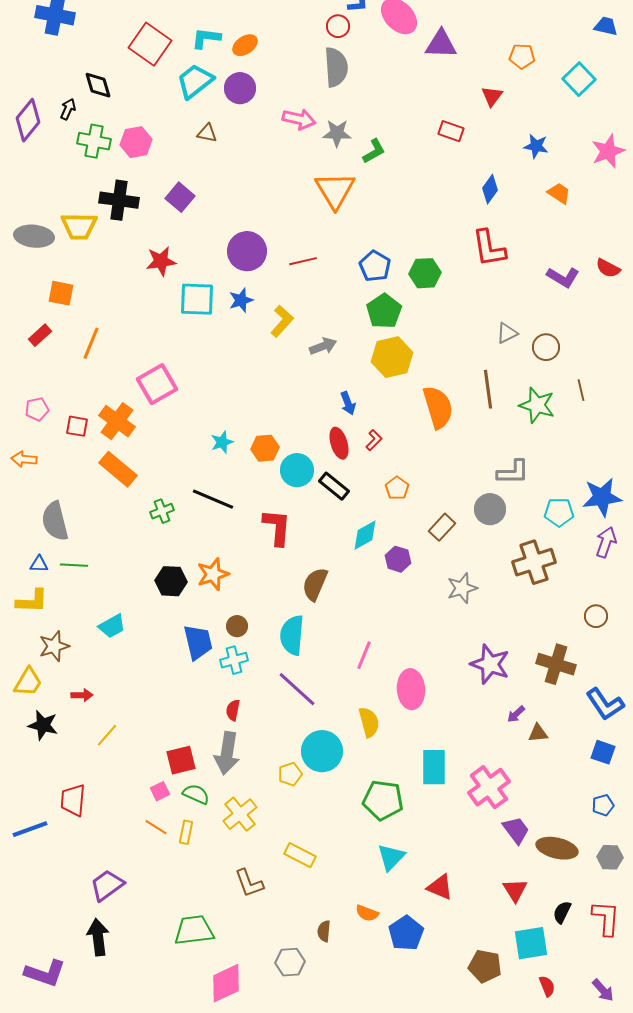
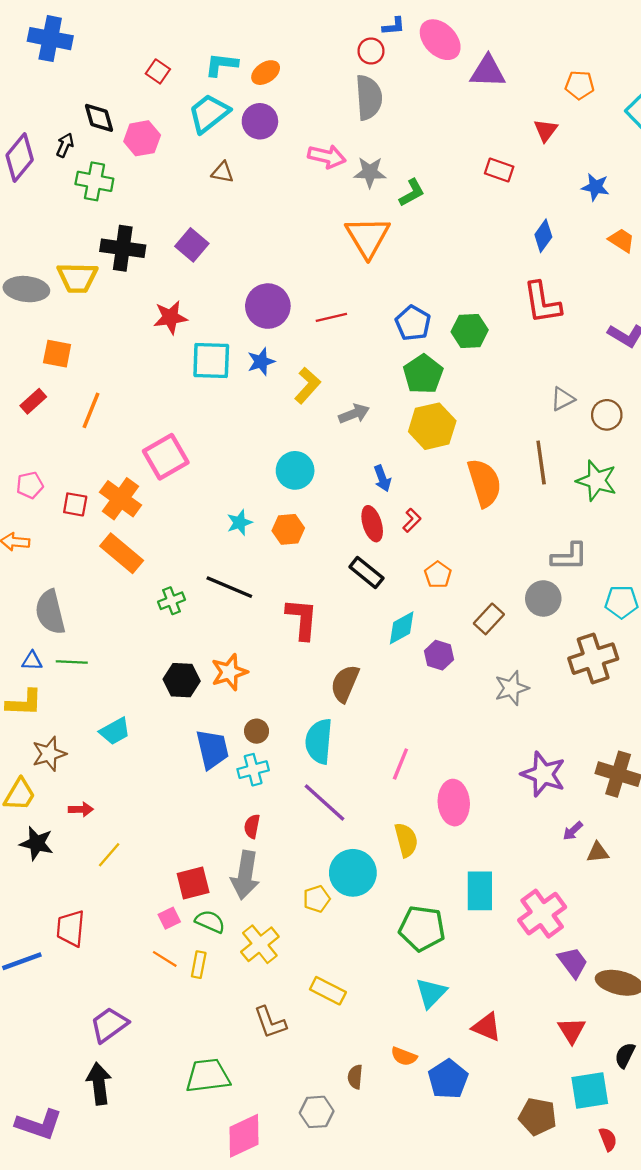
red square: (150, 44) -> (158, 71), size x0.5
pink hexagon: (136, 142) -> (142, 138), moved
cyan circle: (297, 470) -> (295, 470), moved

